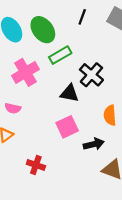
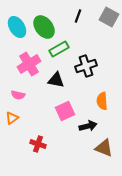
black cross: (91, 75) -> (86, 66), turned 30
black triangle: (69, 93) -> (56, 80), moved

